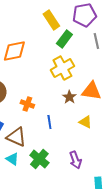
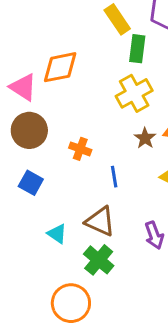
green rectangle: (64, 39) -> (137, 49), turned -30
brown triangle: (16, 137) -> (100, 221), moved
green cross: (39, 159) -> (99, 260), moved

